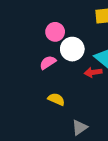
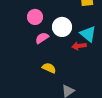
pink circle: (55, 32) -> (35, 17), moved

